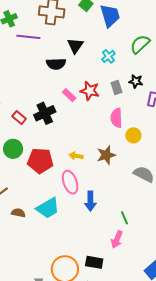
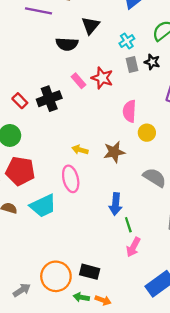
black star: (136, 81) -> (152, 62), moved
gray rectangle: (117, 87) -> (132, 64), moved
red pentagon: (40, 161) -> (20, 171), moved
blue arrow: (90, 201) -> (116, 204), moved
pink arrow: (117, 239) -> (133, 247), moved

